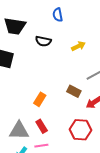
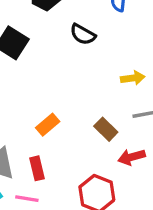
yellow arrow: (78, 46) -> (133, 78), moved

